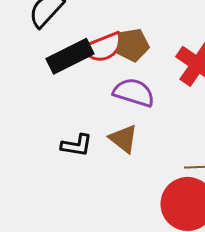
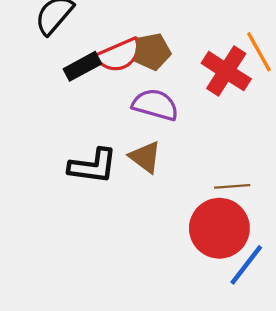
black rectangle: (70, 56) -> (82, 66), size x0.7
black L-shape: (77, 145) -> (93, 166), size x1.4

